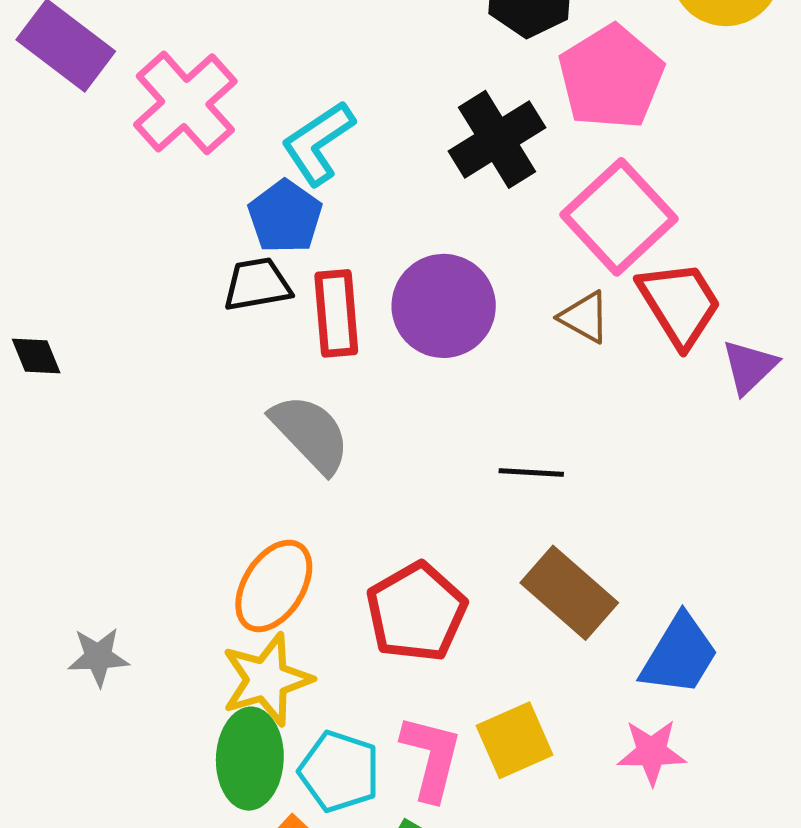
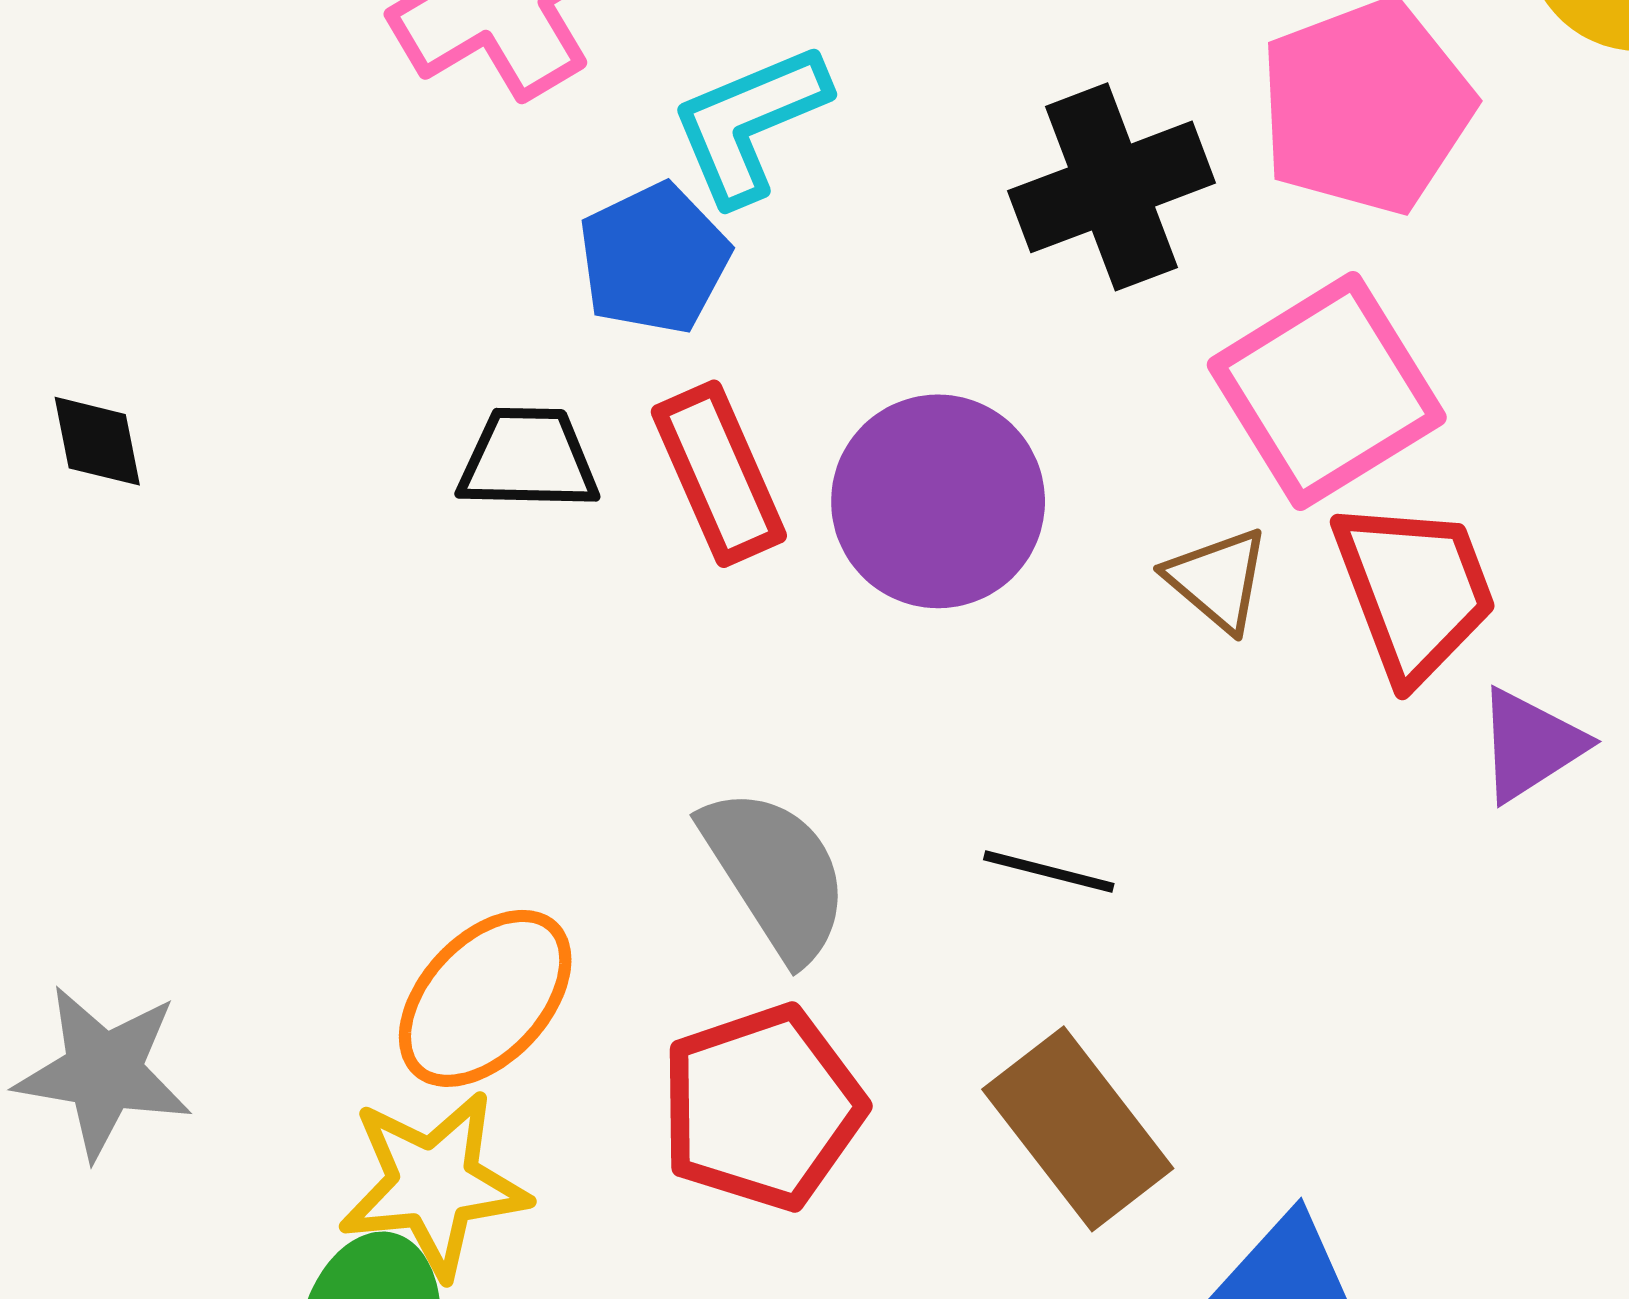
black trapezoid: (257, 284) -> (528, 459), moved
red rectangle: (336, 313) -> (719, 474), turned -30
gray semicircle: (310, 433) -> (776, 874), moved
gray star: (98, 657) -> (103, 1072), size x1.4

